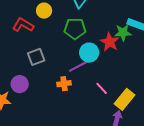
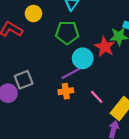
gray square: (36, 57) -> (24, 80), moved
orange cross: (64, 84) -> (66, 91), moved

